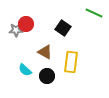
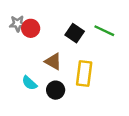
green line: (94, 13) -> (104, 31), moved
gray star: (16, 30) -> (18, 24), moved

